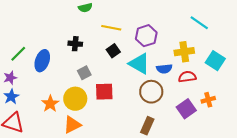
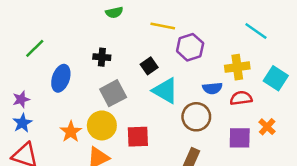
yellow line: (111, 28) -> (163, 26), moved
green line: (18, 54) -> (35, 48), moved
cyan triangle: (139, 64) -> (165, 91), moved
gray square: (84, 73) -> (113, 93), size x1.5
red square: (104, 92) -> (138, 137), moved
orange cross: (208, 100) -> (267, 127), turned -32
purple square: (186, 109) -> (240, 138), turned 36

